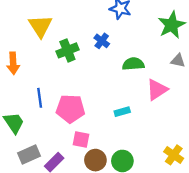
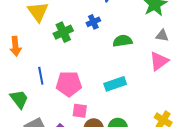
blue cross: (102, 41) -> (93, 22), turned 32
pink triangle: (157, 90) -> (159, 61), moved
cyan rectangle: (122, 112) -> (115, 84), size x1.5

